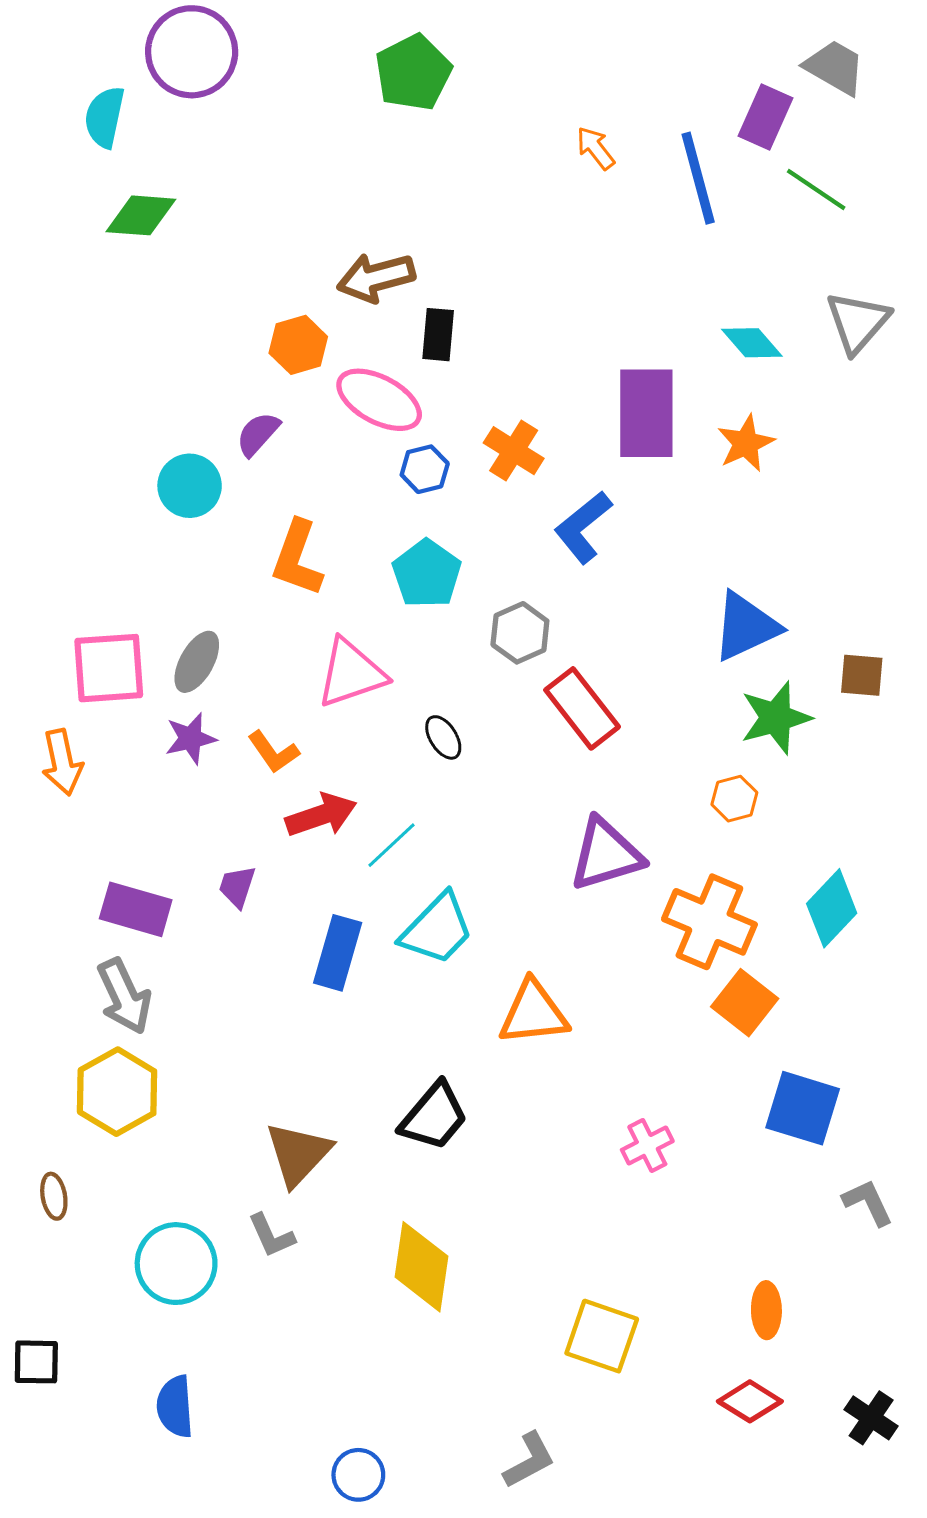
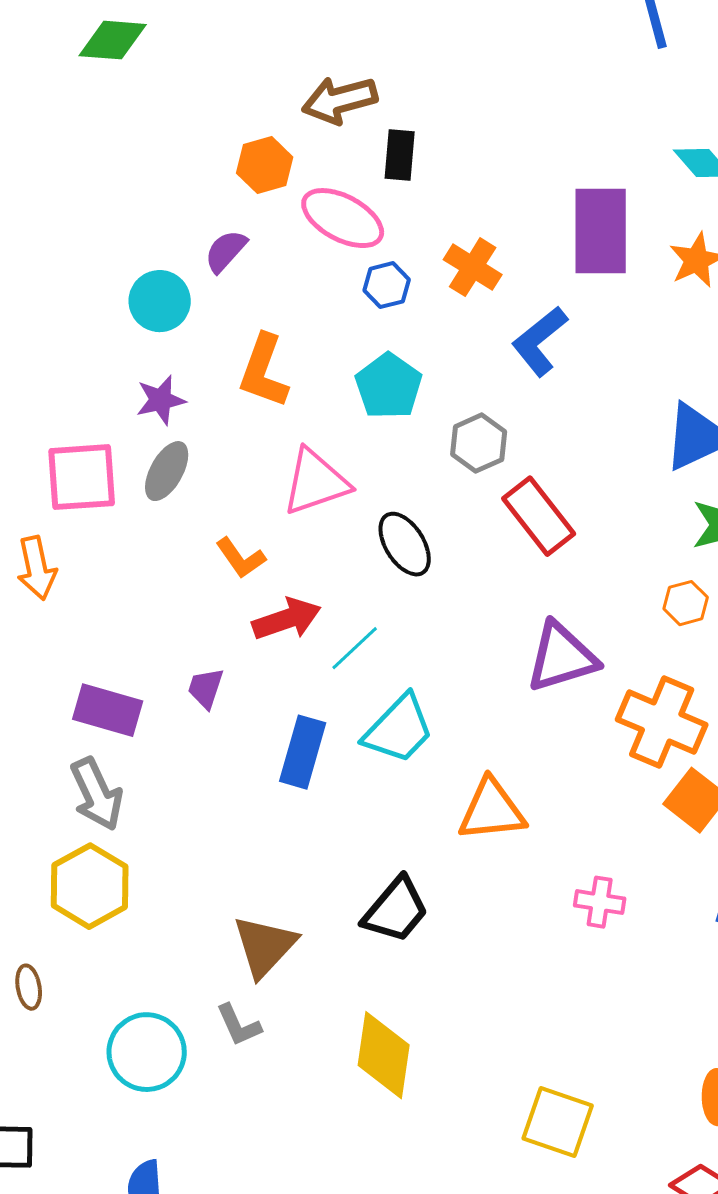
black ellipse: (443, 737) -> (405, 544), size x1.5
purple star: (191, 738) -> (161, 400), moved
pink cross: (647, 1145) -> (600, 902), moved, turned 36

